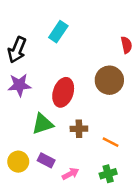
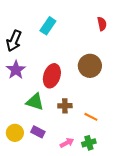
red semicircle: (126, 45) -> (102, 24), moved
purple star: (19, 85) -> (16, 70), turned -30
green triangle: (43, 124) -> (35, 102), turned 36
pink arrow: (70, 174) -> (67, 143), moved

